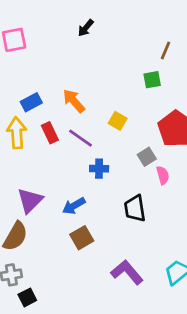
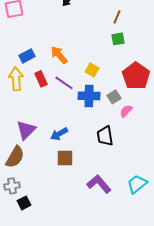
brown line: (165, 50) -> (117, 17), moved
blue cross: (99, 169) -> (89, 96), moved, size x1.5
pink semicircle: (163, 175) -> (126, 111), turned -120
brown square: (82, 238) -> (65, 158), turned 30

